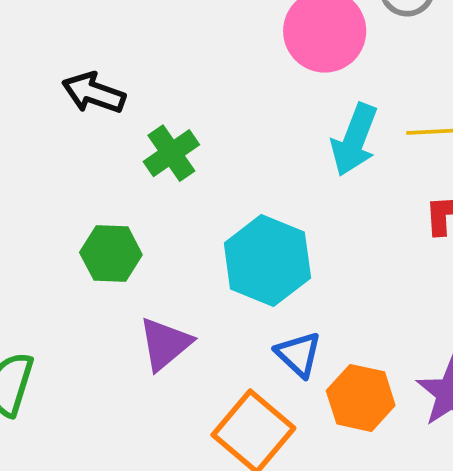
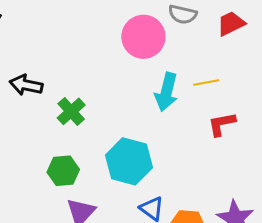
green hexagon: (111, 254) -> (63, 171), moved

